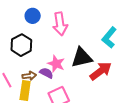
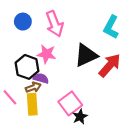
black hexagon: (21, 45) -> (27, 67), moved
pink star: (56, 64) -> (46, 54), moved
purple semicircle: (46, 73) -> (41, 78), moved

